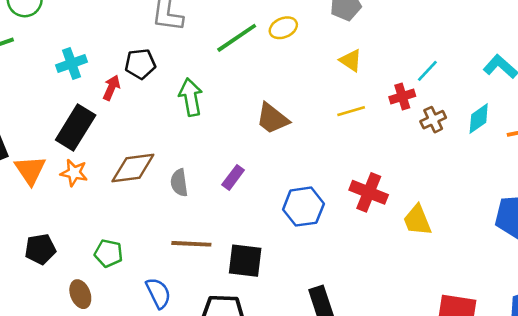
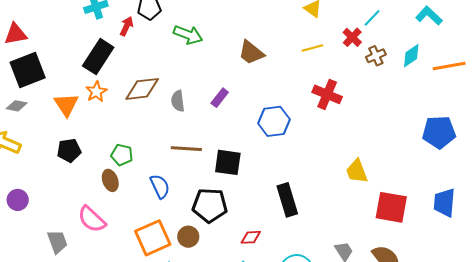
red cross: (402, 96) -> (352, 37), turned -30
green arrow: (191, 97) -> (188, 35), turned 120
orange triangle: (30, 170) -> (66, 105), moved
orange star: (74, 173) -> (96, 92), turned 30
red cross: (369, 192) -> (327, 94), moved
yellow trapezoid: (417, 220) -> (357, 171), moved
brown ellipse: (80, 294) -> (110, 180), moved

